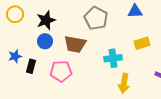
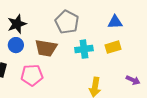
blue triangle: (135, 11) -> (115, 22), moved
cyan cross: (113, 58) -> (84, 49), moved

